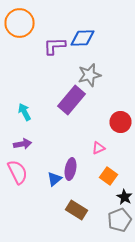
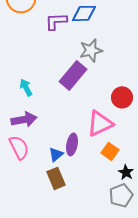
purple arrow: (22, 144) -> (24, 119), size x1.4
pink triangle: (98, 148) -> (100, 123), size x2.0
brown rectangle: (76, 210) -> (56, 178), moved, turned 35

